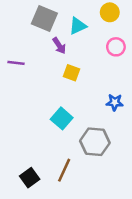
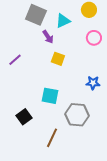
purple line: (16, 63) -> (15, 60), moved, turned -48
cyan square: (62, 118) -> (50, 96), turned -30
black square: (30, 178) -> (24, 117), moved

